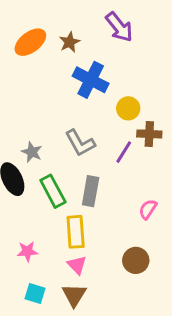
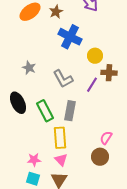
gray star: (32, 152) -> (29, 68), moved
pink semicircle: (148, 209) -> (106, 138), moved
pink star: (27, 251) -> (34, 160), moved

